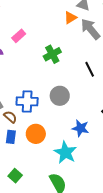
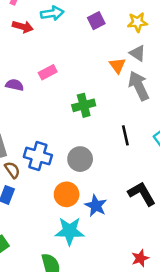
orange triangle: (70, 18) -> (117, 65), turned -48
orange circle: (36, 134) -> (67, 194), moved
cyan star: (65, 152) -> (70, 231), turned 30

